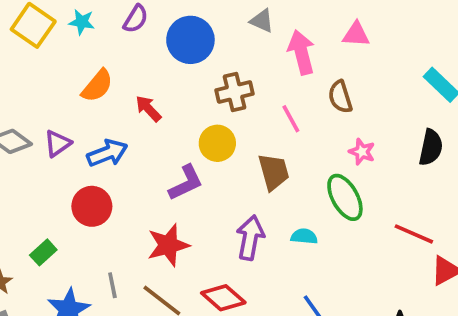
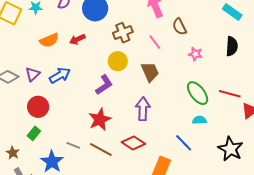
orange semicircle: (97, 86) -> (49, 40), turned 36
red arrow: (148, 109) -> (77, 39), moved, turned -63
green ellipse: (345, 197) -> (198, 93), moved
red circle: (92, 206) -> (38, 107), moved
cyan semicircle: (304, 236) -> (199, 120), moved
gray line: (112, 285) -> (73, 145), turned -48

